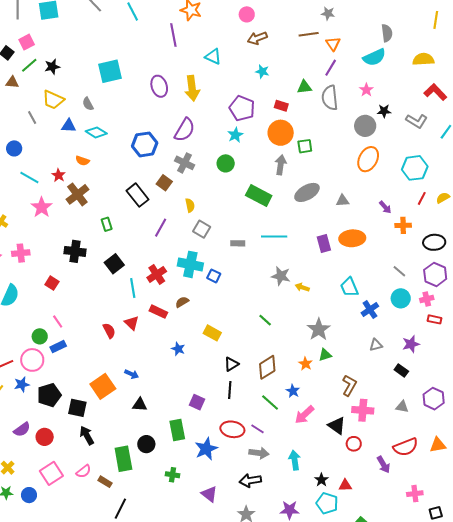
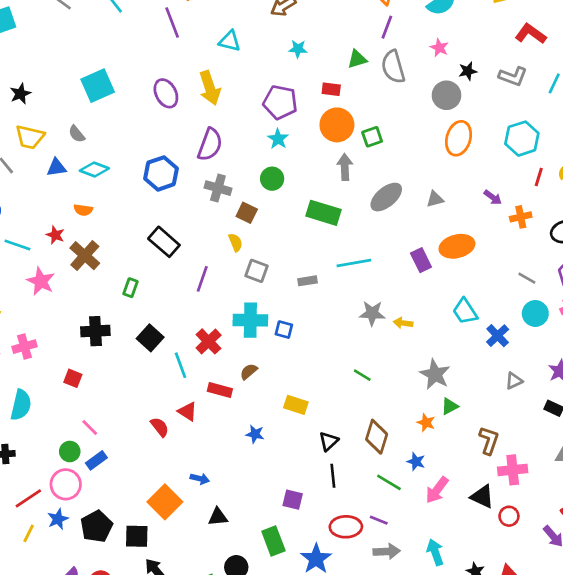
brown square: (164, 183) -> (247, 213), moved
green rectangle: (107, 224) -> (130, 288), turned 48
brown diamond: (267, 367) -> (377, 437), turned -30

